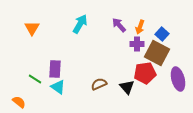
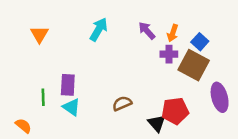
red pentagon: (145, 73) -> (175, 111), moved
green line: (35, 79) -> (43, 97), turned 56
black triangle: (127, 87) -> (157, 123), moved

